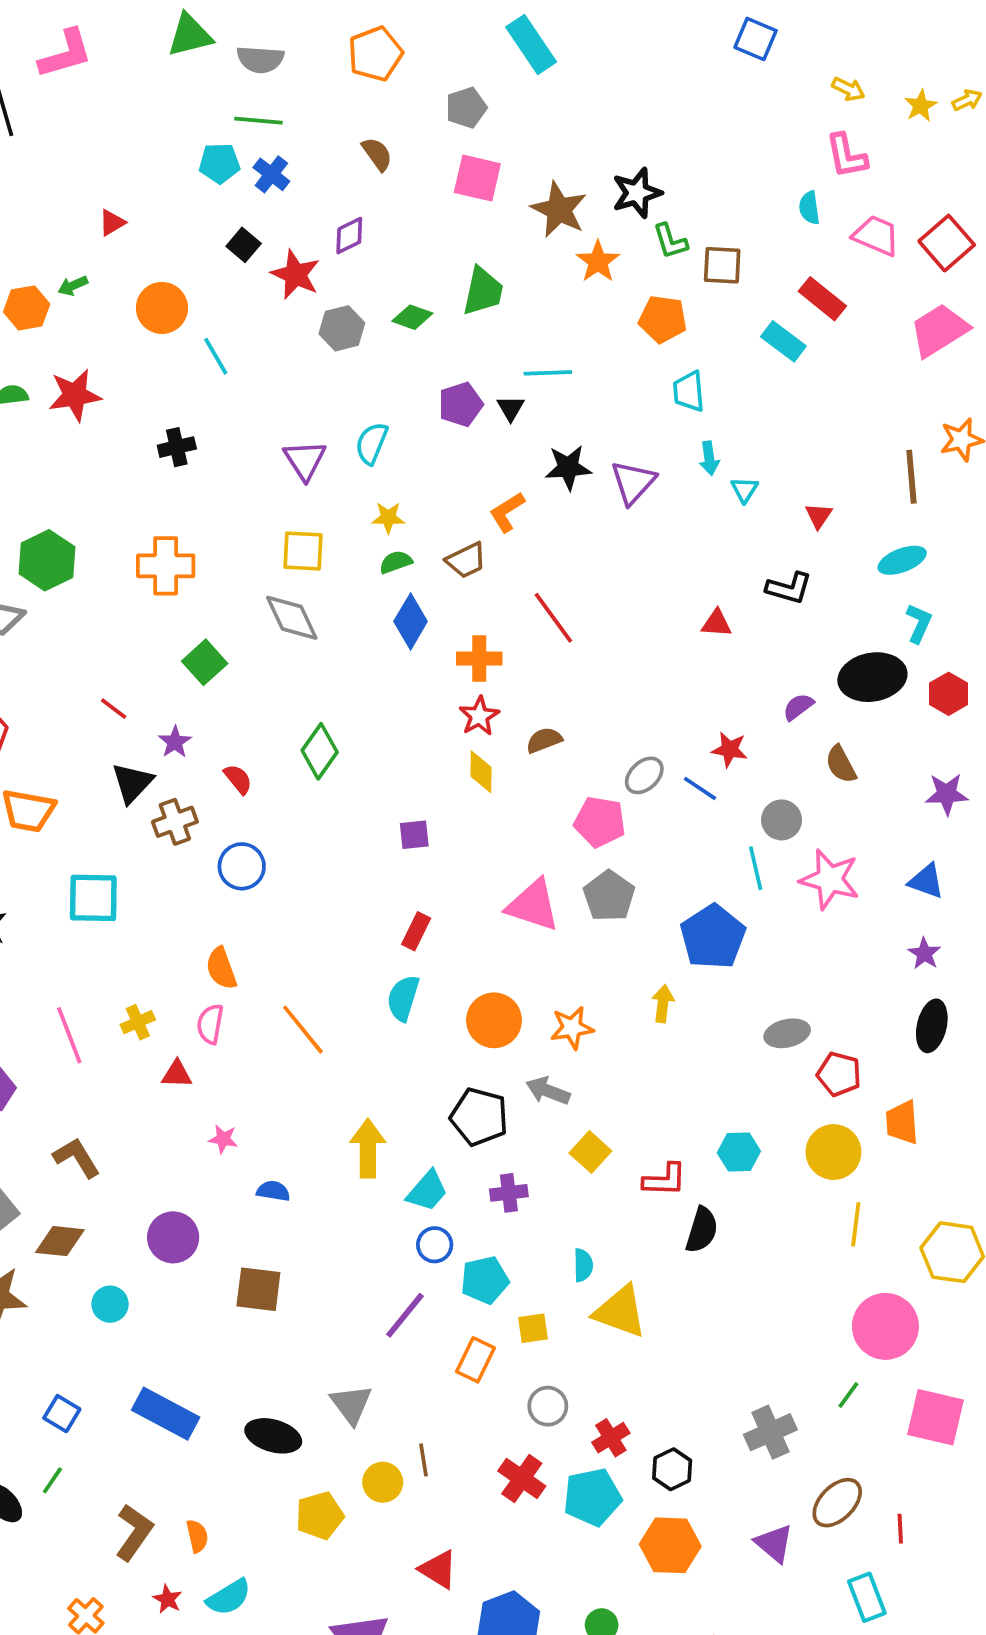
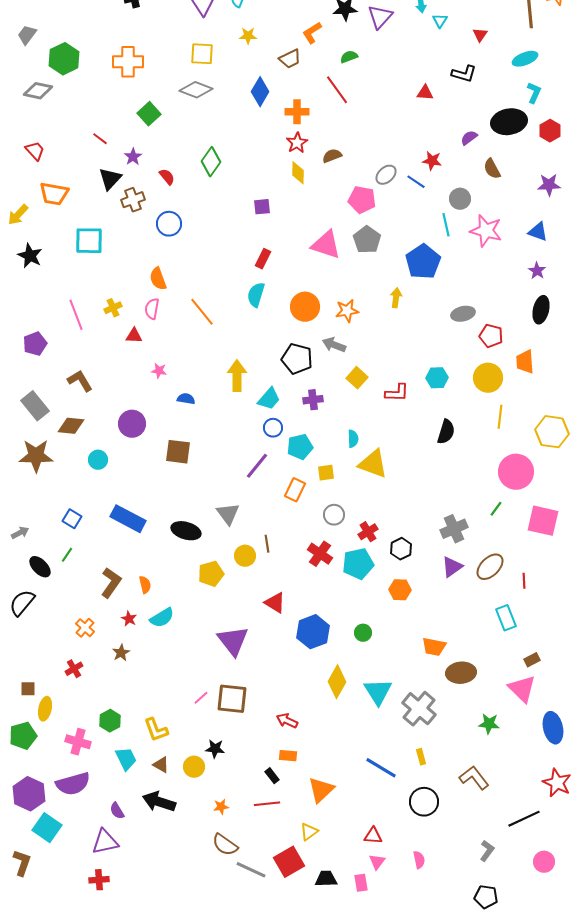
green semicircle: (396, 562) -> (349, 57), moved
gray diamond: (292, 618) -> (196, 90), turned -44
black semicircle: (702, 1230) -> (446, 432), moved
purple triangle: (774, 1543) -> (452, 567), moved, turned 45
orange hexagon: (670, 1545) -> (400, 590), size x0.7

